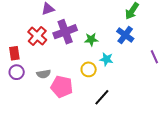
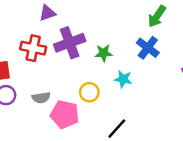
red cross: (37, 36) -> (33, 48), turned -30
yellow circle: (89, 69) -> (89, 92), moved

